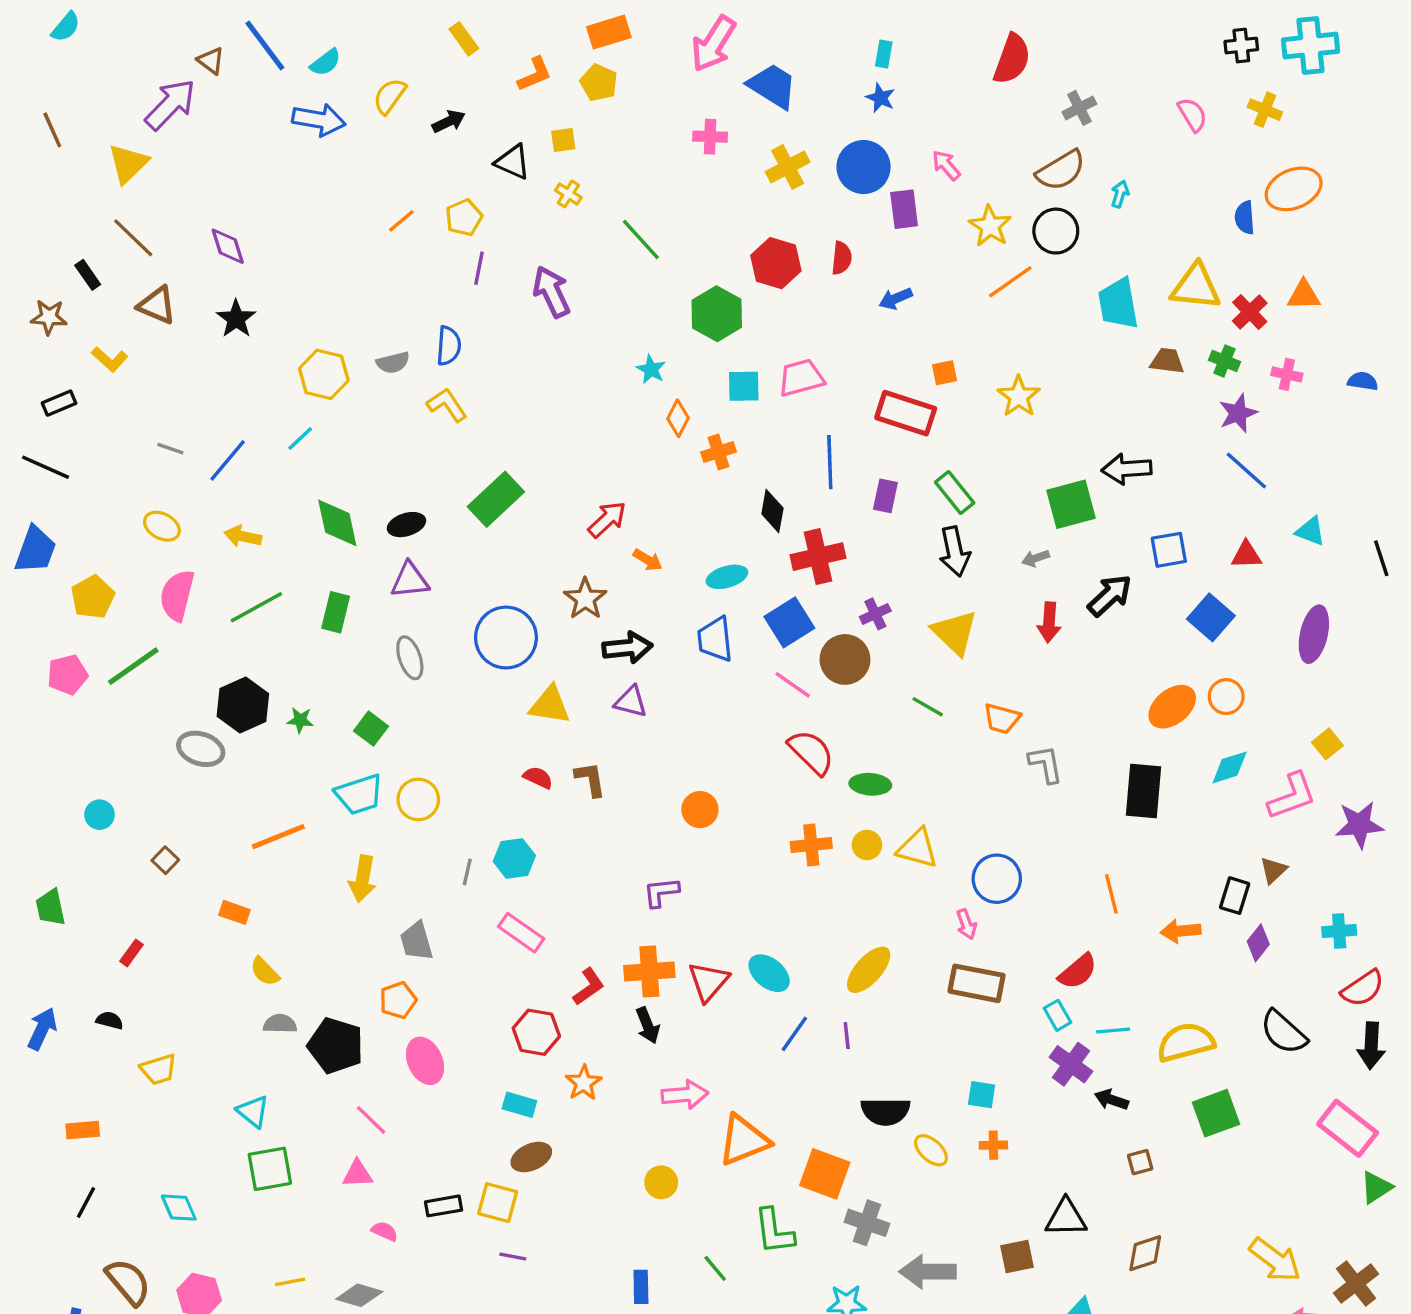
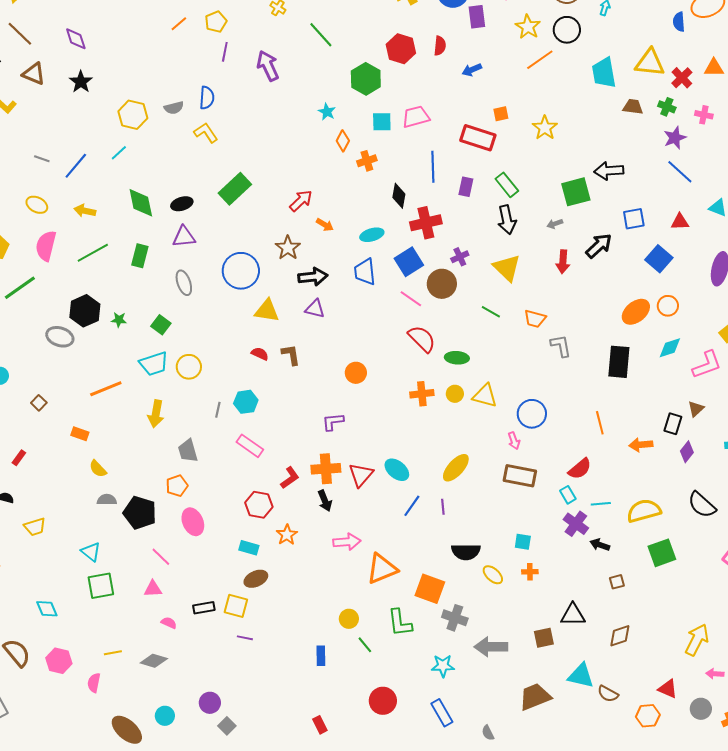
yellow circle: (661, 1182) -> (349, 619), moved
yellow arrow: (1275, 1260) -> (697, 640), turned -100

